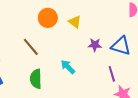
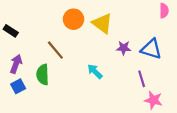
yellow triangle: (75, 22) -> (102, 23), size x1.5
green semicircle: (36, 79) -> (43, 75), moved

